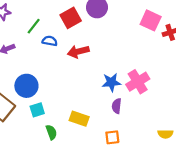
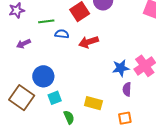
green line: (34, 26) -> (46, 21), turned 49

